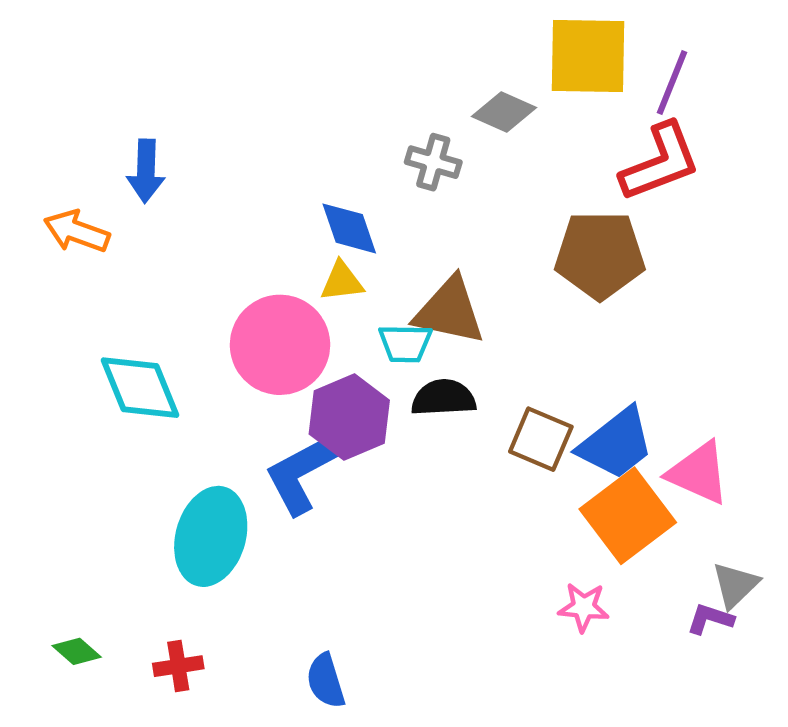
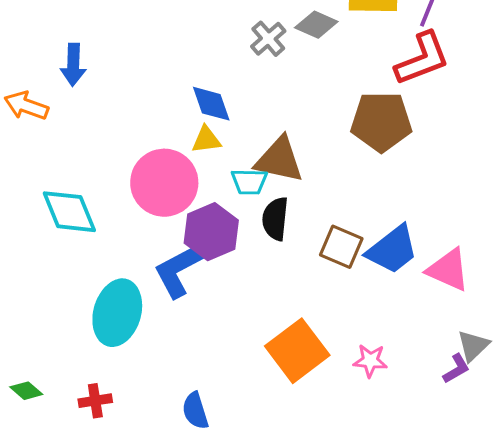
gray cross: (433, 162) -> (268, 39), moved, turned 33
black semicircle: (444, 398) -> (275, 219), turned -81
orange square: (628, 516) -> (297, 351), moved
purple L-shape: (710, 619) -> (456, 369), turned 132

